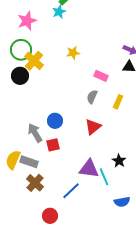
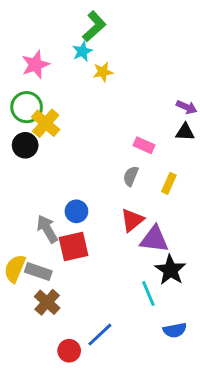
yellow star: (73, 53) -> (103, 72), moved
red square: (53, 145) -> (74, 247), size x1.5
black star: (119, 161) -> (170, 270), size x1.5
purple triangle: (89, 169) -> (154, 239), moved
blue line: (71, 191) -> (100, 335), moved

